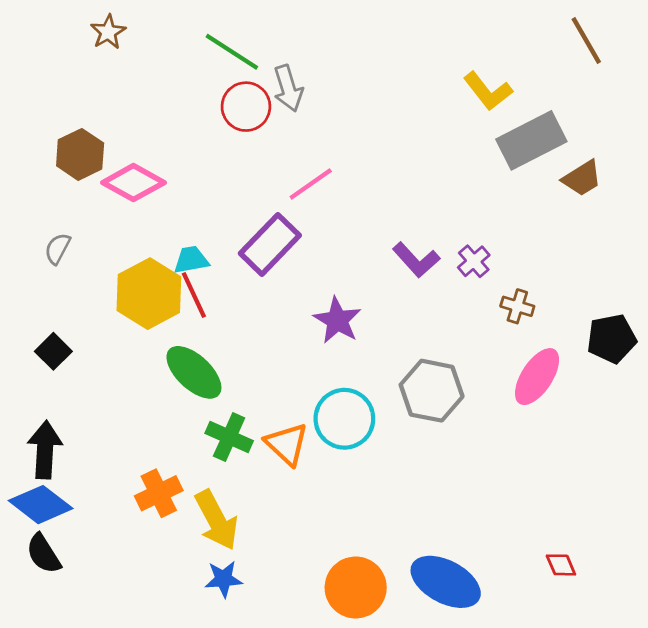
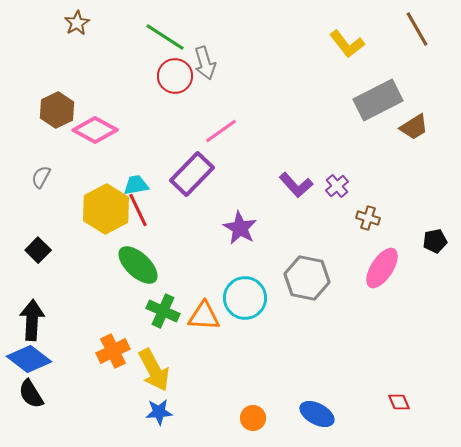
yellow L-shape: (488, 91) -> (347, 44), moved
black pentagon: (612, 339) -> (435, 241), size x0.7
orange triangle: (287, 444) -> (204, 316), turned -40
blue ellipse: (446, 582) -> (317, 414), size x0.7
orange circle: (356, 587) -> (253, 418), size x0.6

